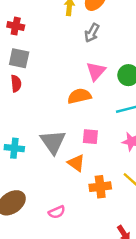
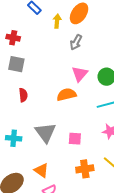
red semicircle: (16, 84) -> (23, 95), moved
pink square: (90, 137) -> (75, 139), moved
orange triangle: (76, 163) -> (41, 170), moved

